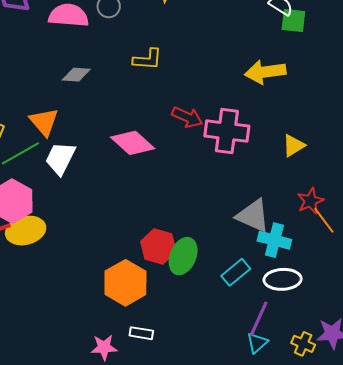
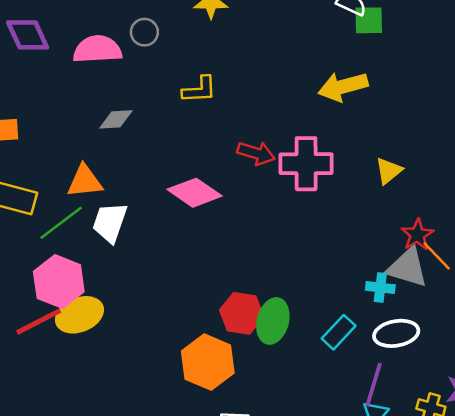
orange triangle: (44, 122) -> (85, 181), turned -48
gray triangle: (253, 216) -> (407, 268), moved
cyan cross: (274, 240) -> (380, 288), size x0.7

